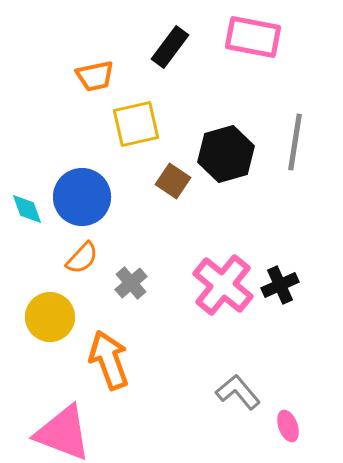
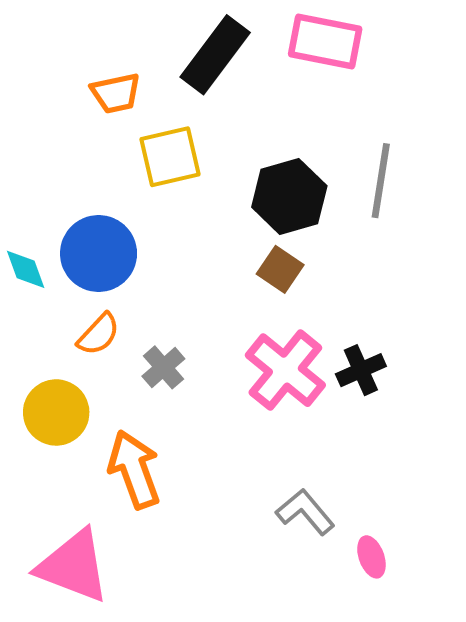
black rectangle: (170, 47) -> (215, 55), size x1.4
brown square: (173, 181) -> (280, 269), moved

